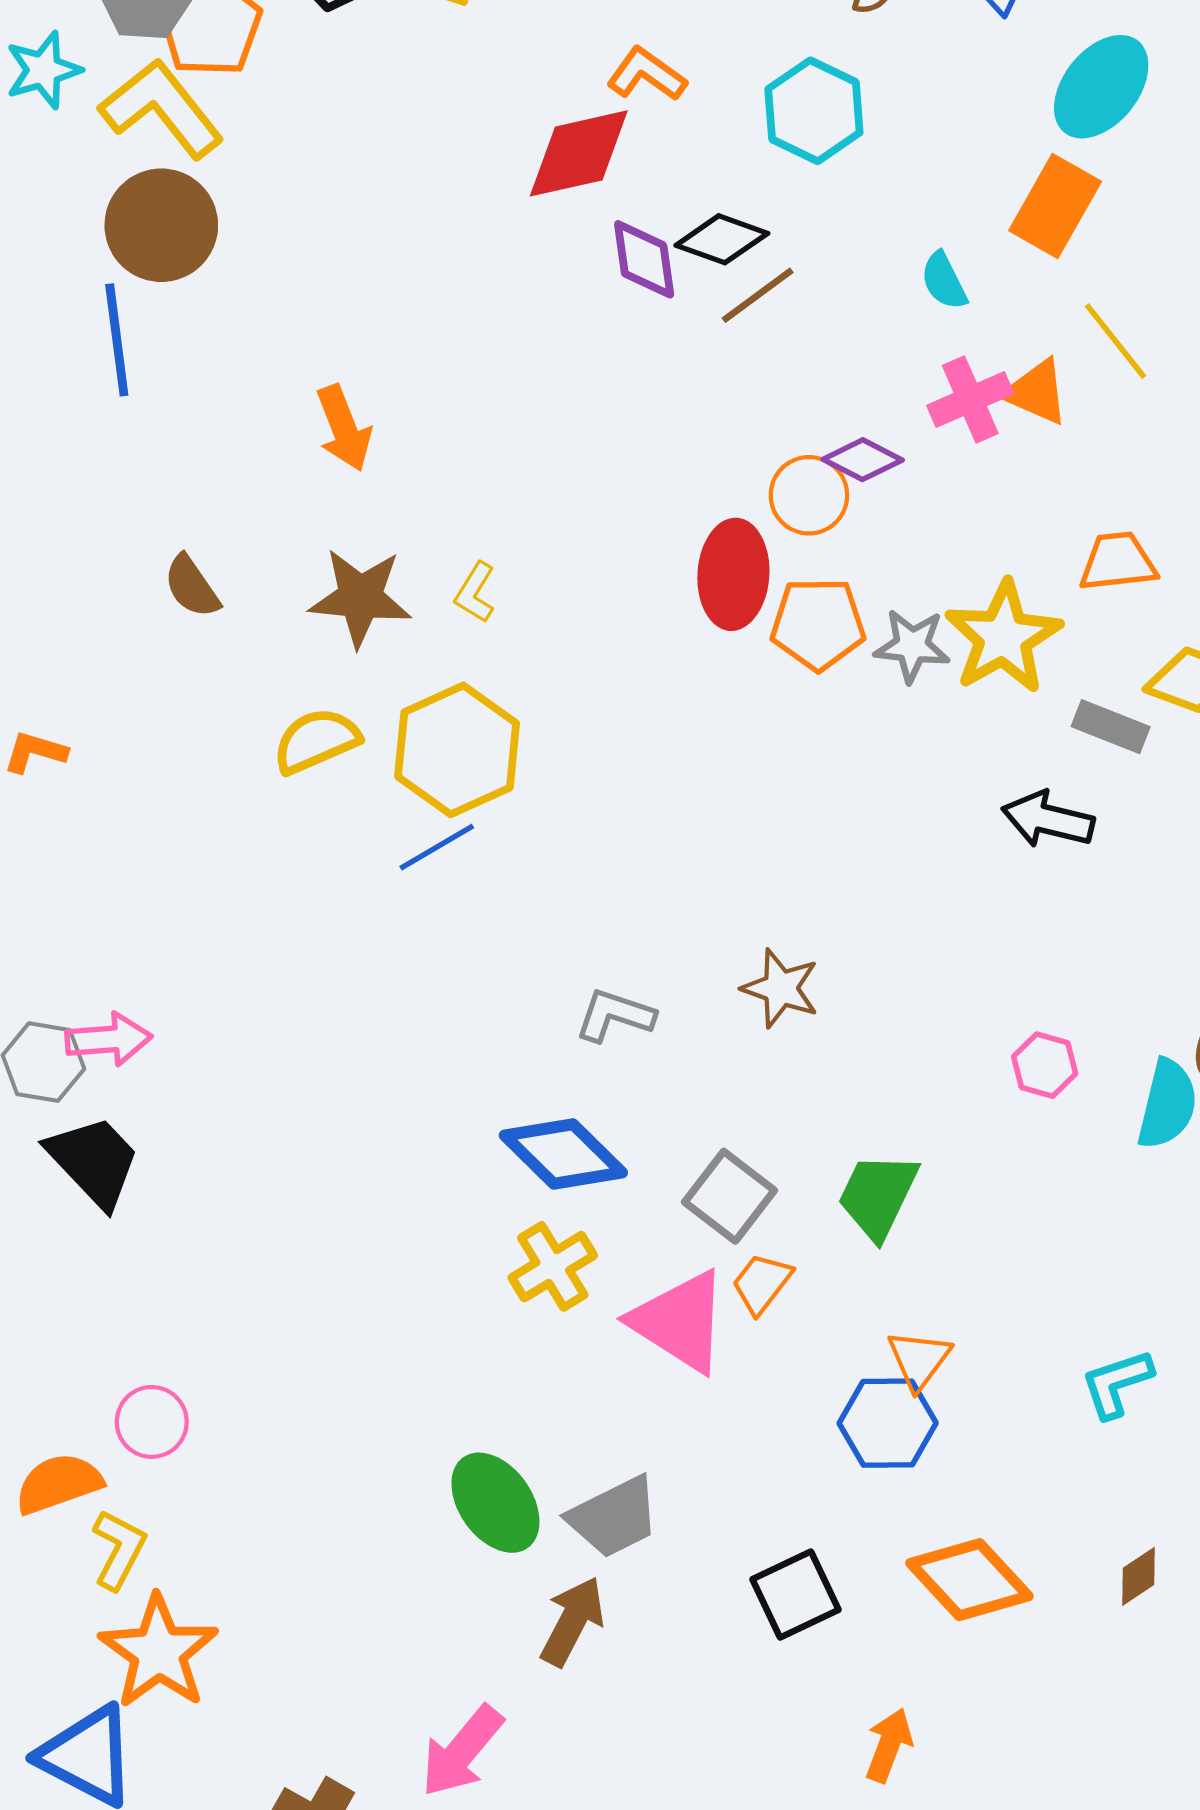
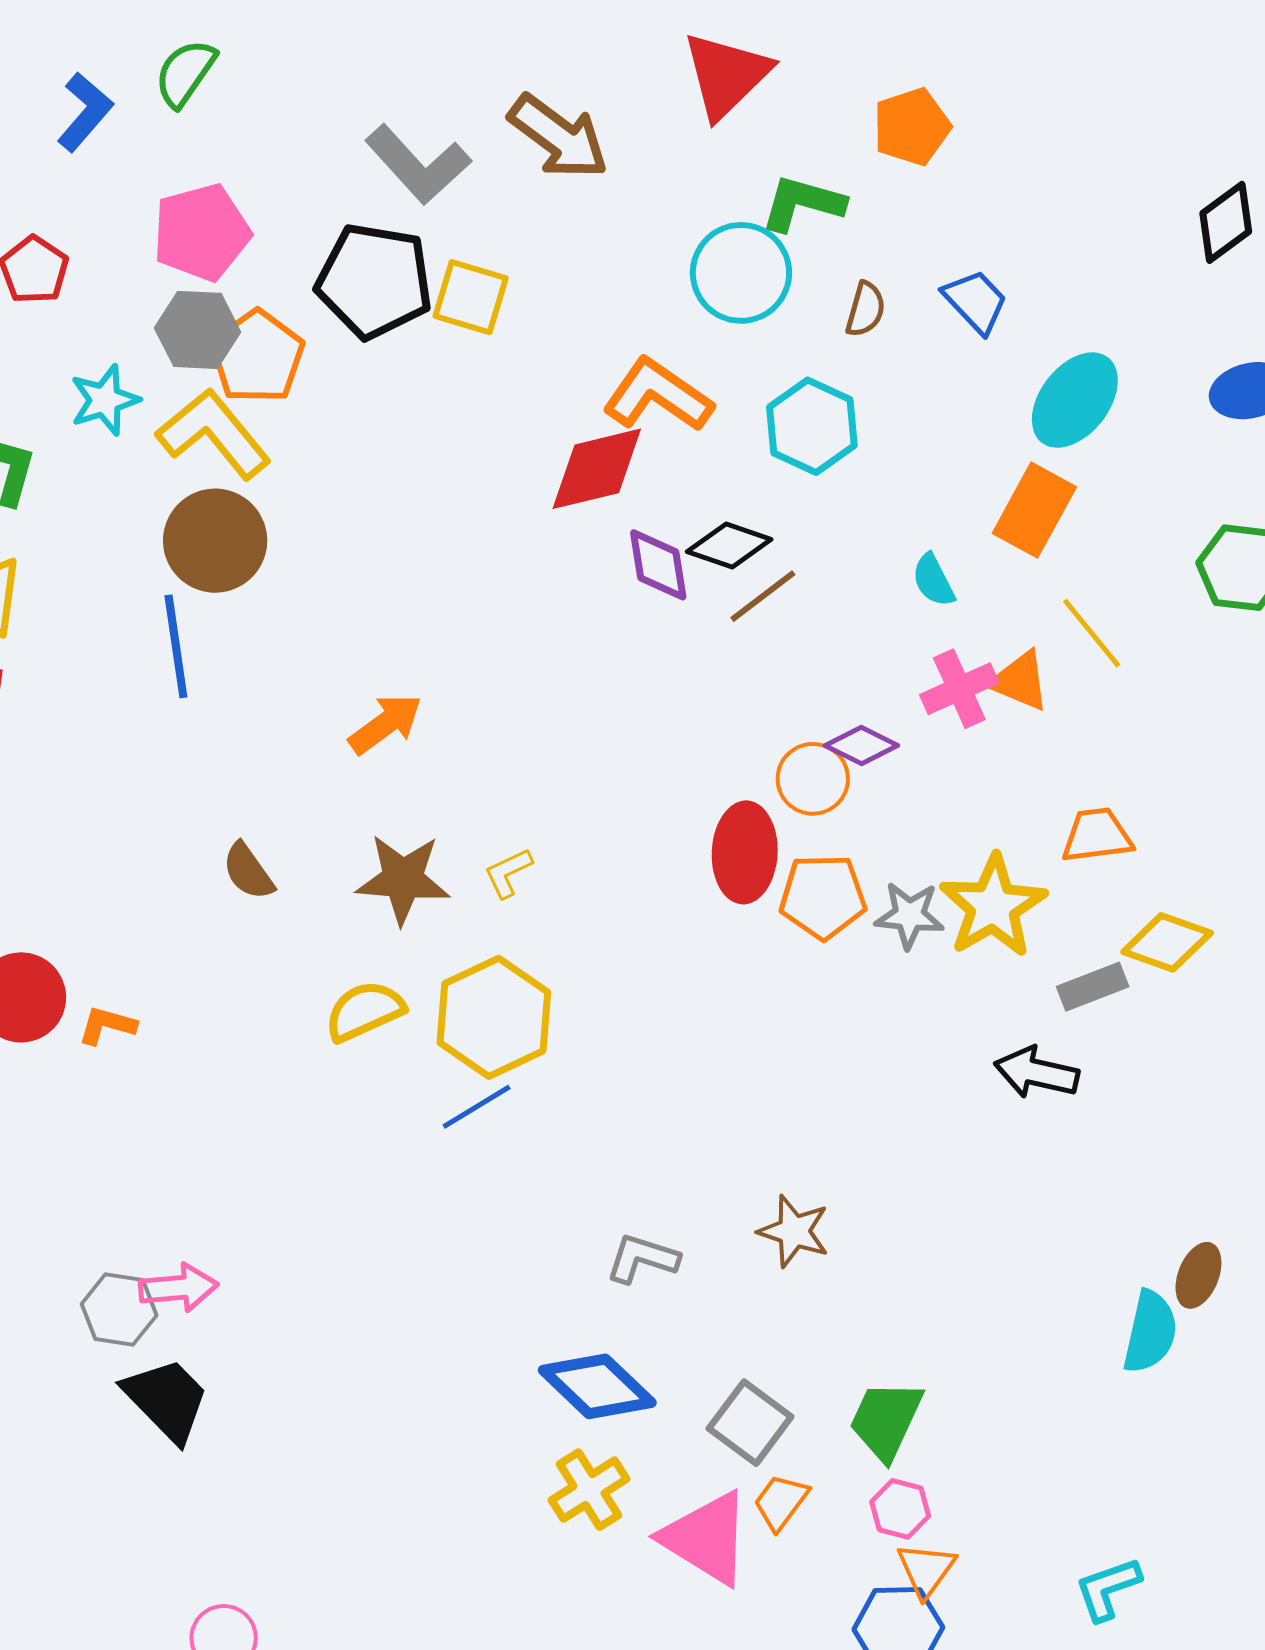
orange L-shape: (646, 74) -> (658, 395), size x1.5
orange arrow: (344, 428) -> (385, 724), turned -104
yellow L-shape: (475, 592) -> (508, 873), turned 34
gray rectangle: (1111, 727) -> (1093, 987), turned -42
pink hexagon: (1045, 1065) -> (900, 1509), moved

